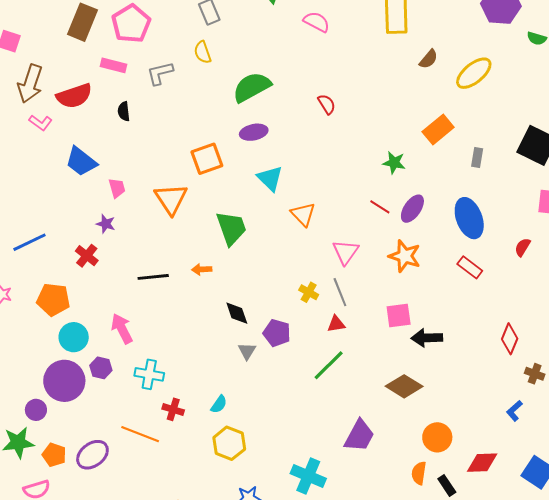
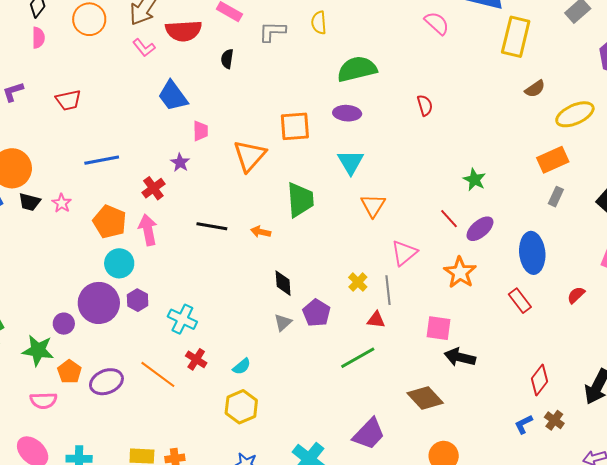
orange rectangle: (438, 129) -> (553, 160), moved
pink arrow: (122, 329) -> (148, 230), moved
blue L-shape: (514, 411) -> (523, 424), moved

